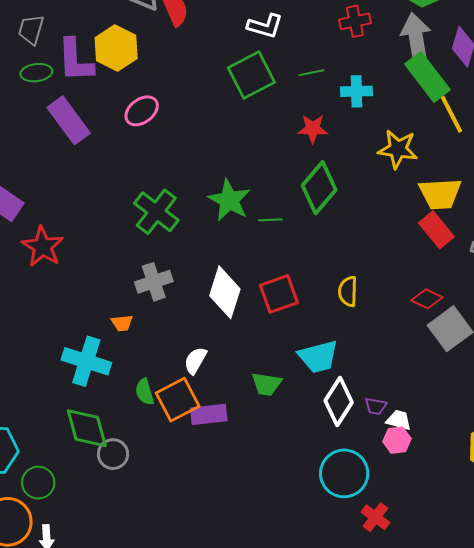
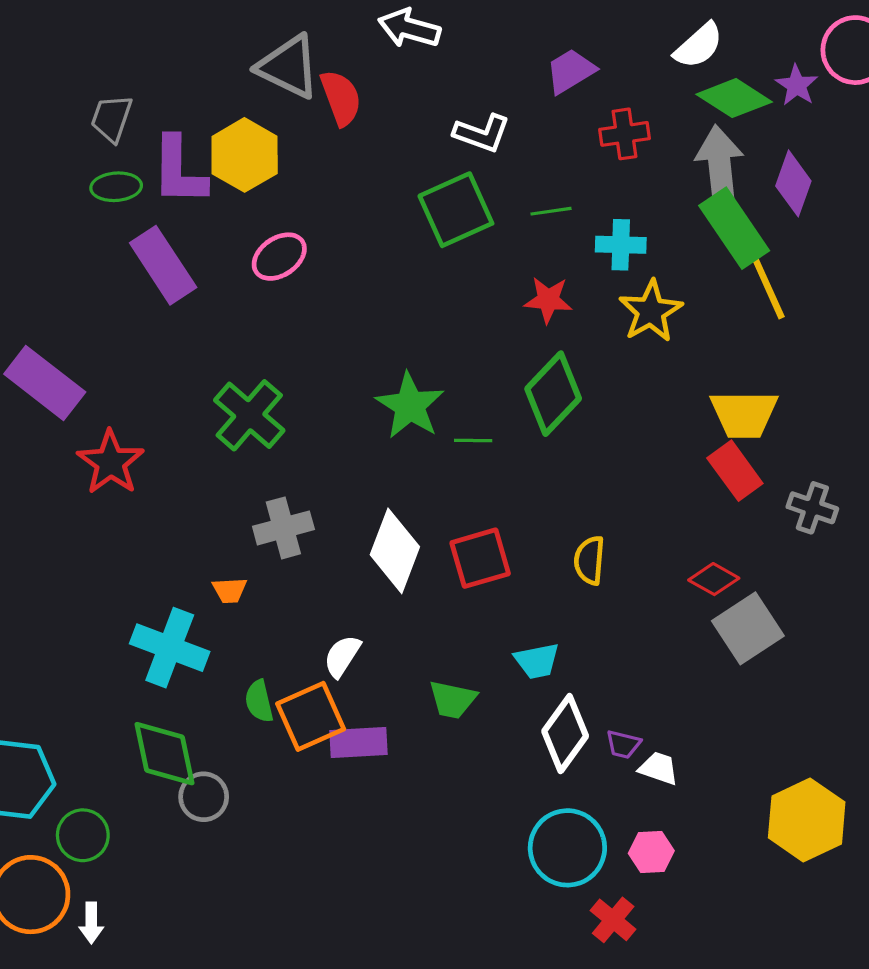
yellow star: (398, 149) -> (651, 311), moved, turned 30
green cross: (156, 212) -> (249, 415), moved
cyan trapezoid: (318, 357) -> (537, 661), size x0.7
pink hexagon: (397, 440) -> (651, 852), moved

